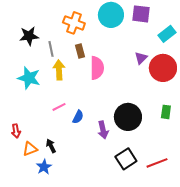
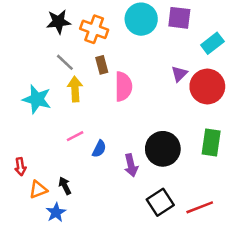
black star: (29, 36) -> (59, 22), moved
gray line: (51, 49) -> (65, 62), turned -35
green rectangle: (166, 112) -> (211, 142), size x1.5

